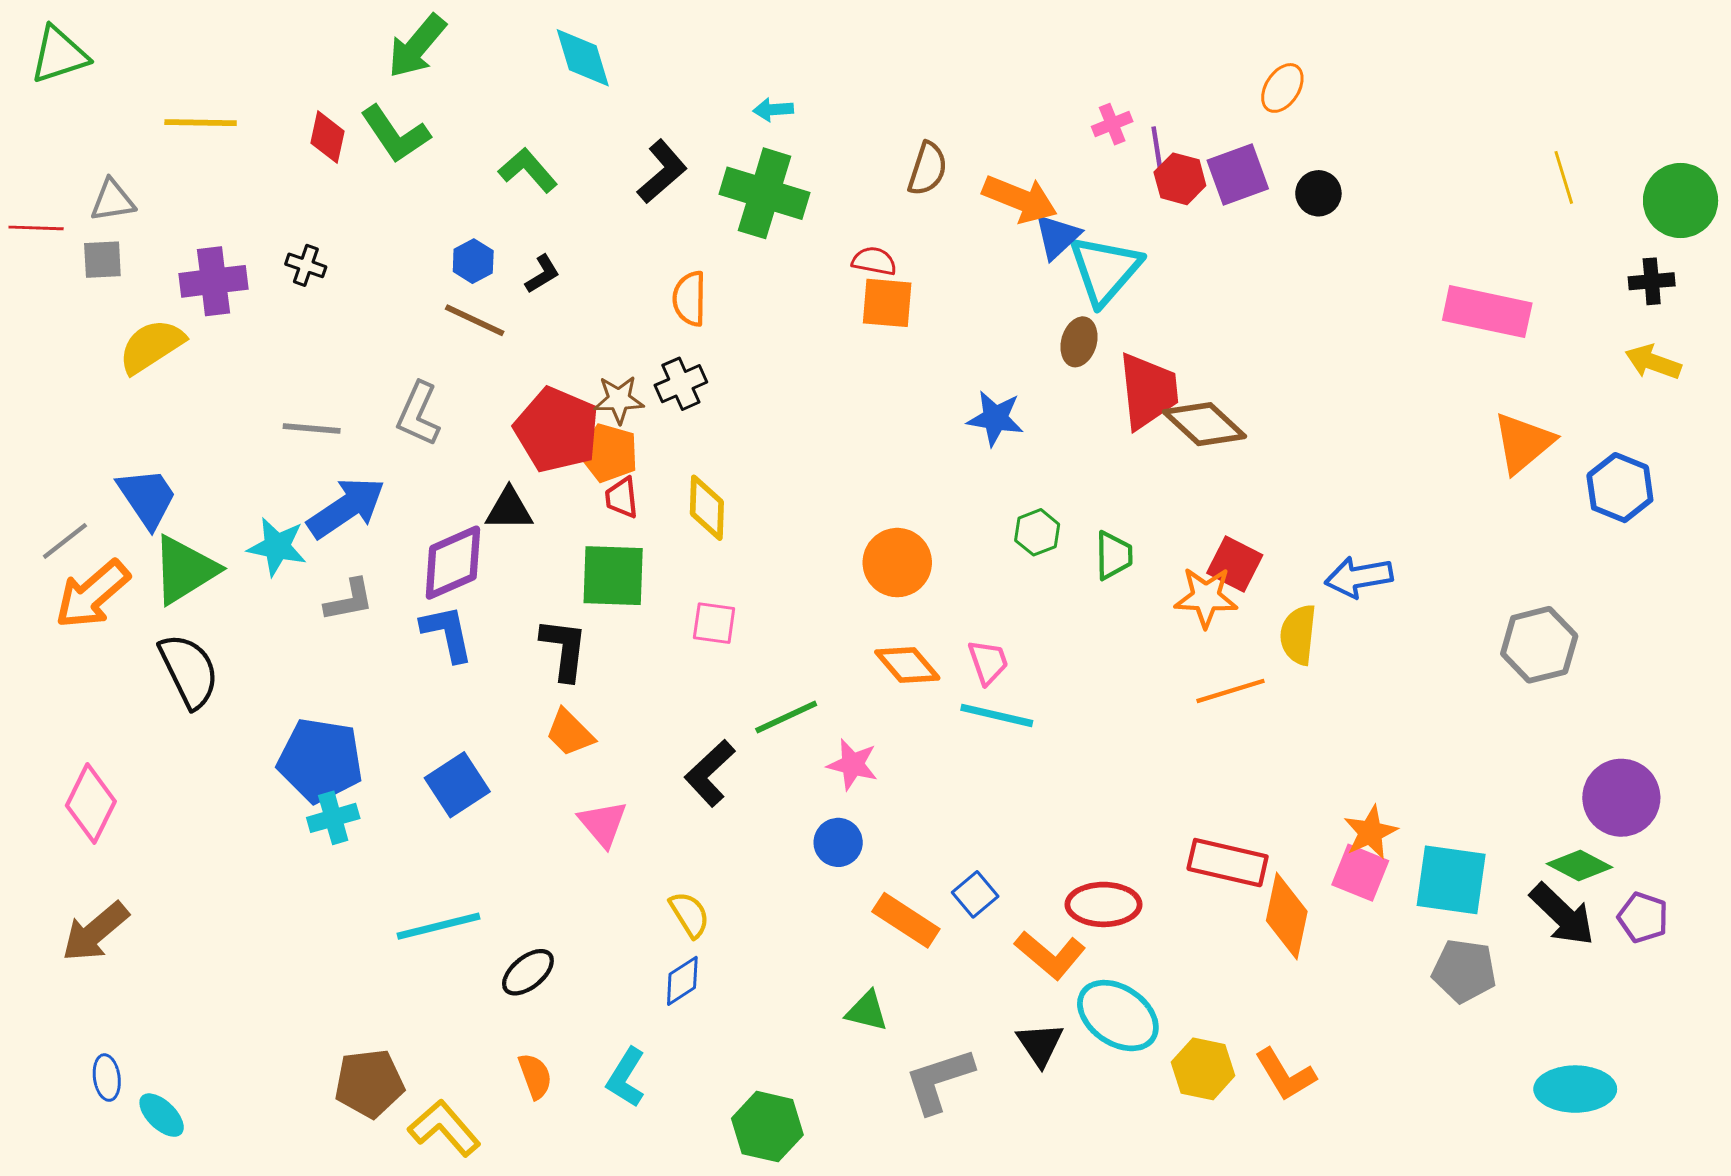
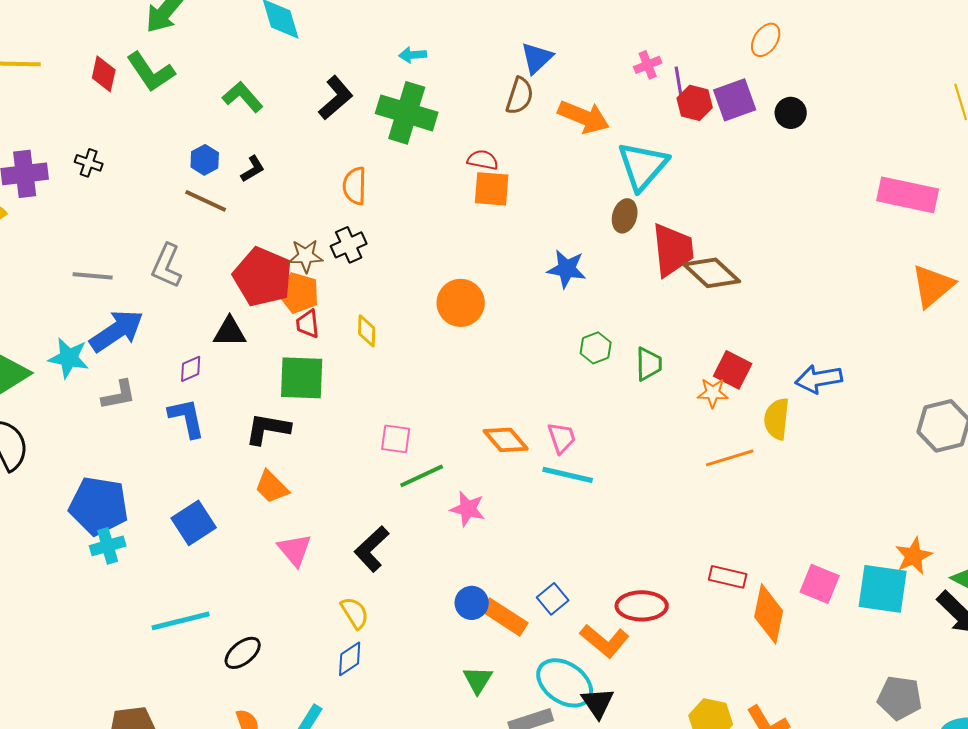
blue triangle: (1057, 237) -> (537, 58), moved
yellow diamond: (707, 508) -> (367, 331), size x0.7
purple diamond: (453, 563) -> (191, 369), size x0.5
orange circle: (897, 563) -> (461, 303), moved
orange star: (1206, 597) -> (713, 393), size x0.7
pink square: (714, 623) -> (396, 439), moved
black L-shape: (564, 649) -> (268, 429), turned -87
black L-shape: (710, 773) -> (372, 549), moved
orange star: (1370, 832) -> (914, 556), moved
blue circle: (838, 842) -> (472, 603), moved
red rectangle: (1228, 863) -> (728, 577), size x0.7
gray pentagon: (1464, 971) -> (900, 698), moved
green triangle: (867, 1011) -> (478, 680), turned 48
cyan ellipse: (1118, 1016) -> (565, 683), moved

